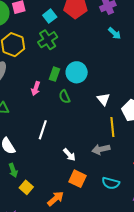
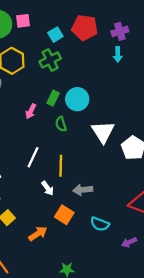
cyan arrow: (115, 33) -> (118, 54), moved, turned 40
white triangle: (103, 99) -> (103, 132), size x1.6
yellow line: (112, 127) -> (61, 166), moved
gray arrow: (101, 149) -> (83, 190), moved
white arrow: (69, 155) -> (48, 188), moved

